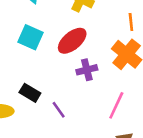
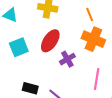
cyan square: (30, 37) -> (19, 47), turned -30

